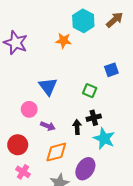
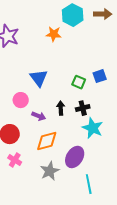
brown arrow: (115, 20) -> (103, 14), turned 42
blue square: (111, 70) -> (100, 76), moved
black arrow: (77, 127) -> (61, 108), moved

